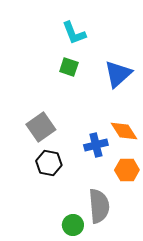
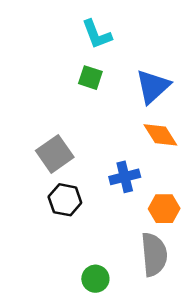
orange diamond: (124, 131) -> (160, 135), moved
gray semicircle: (99, 206) -> (154, 255), moved

